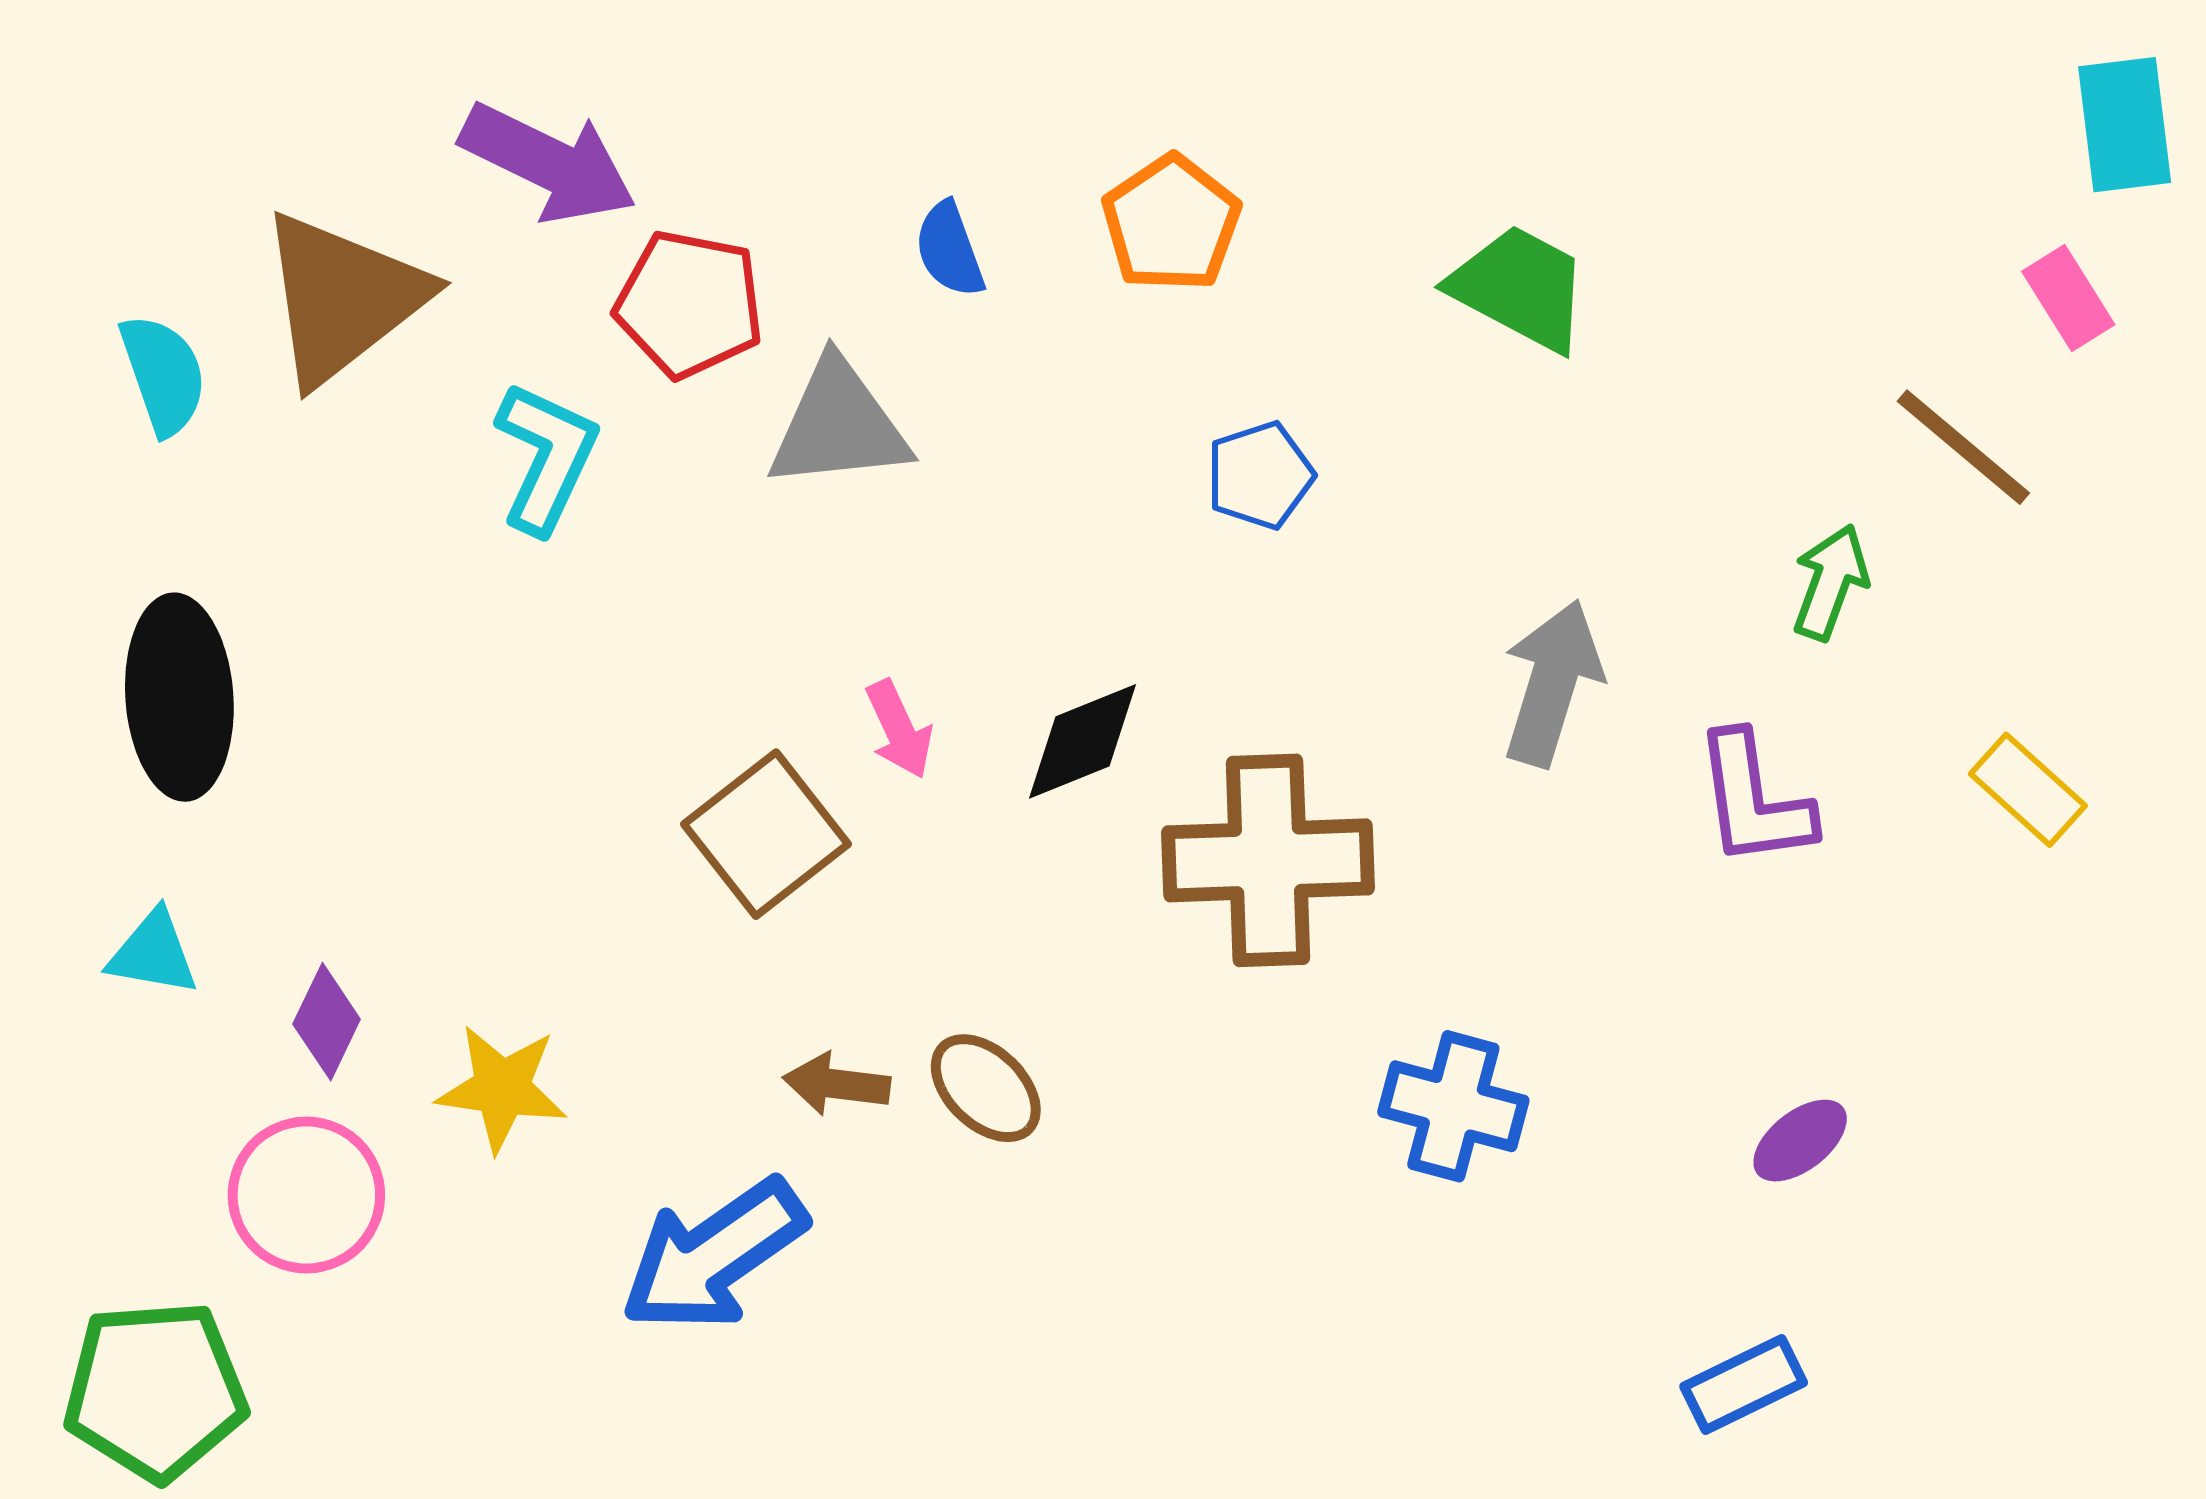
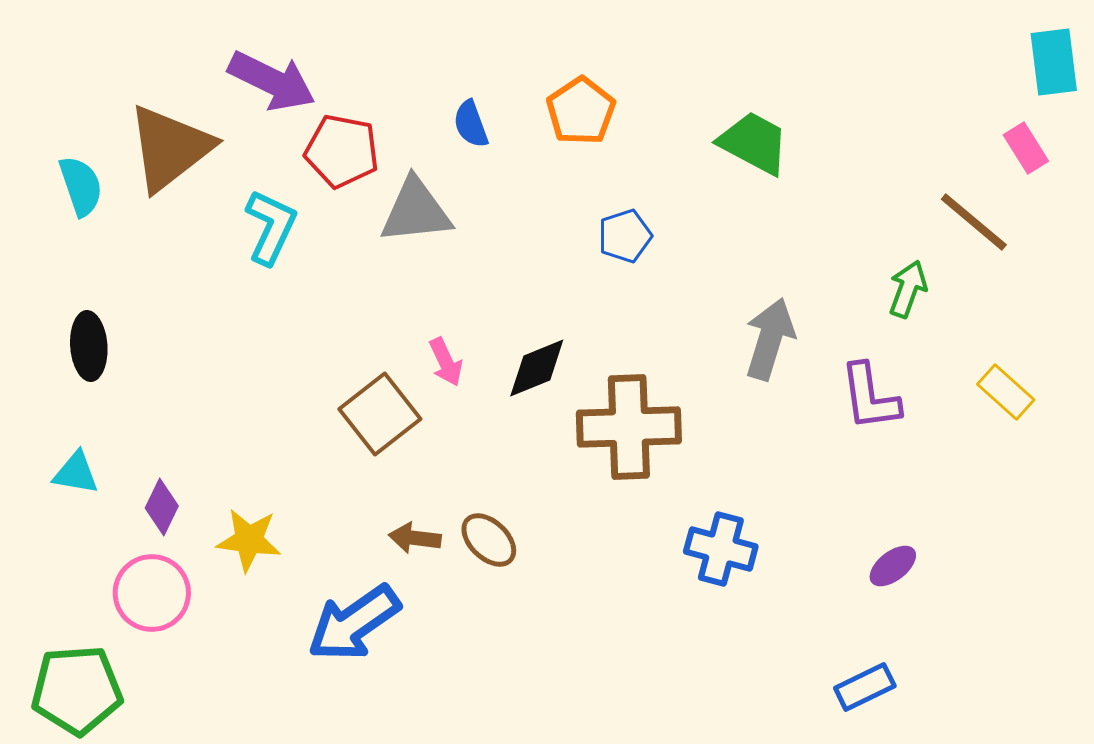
black ellipse: (179, 697) -> (89, 346), size x0.7

